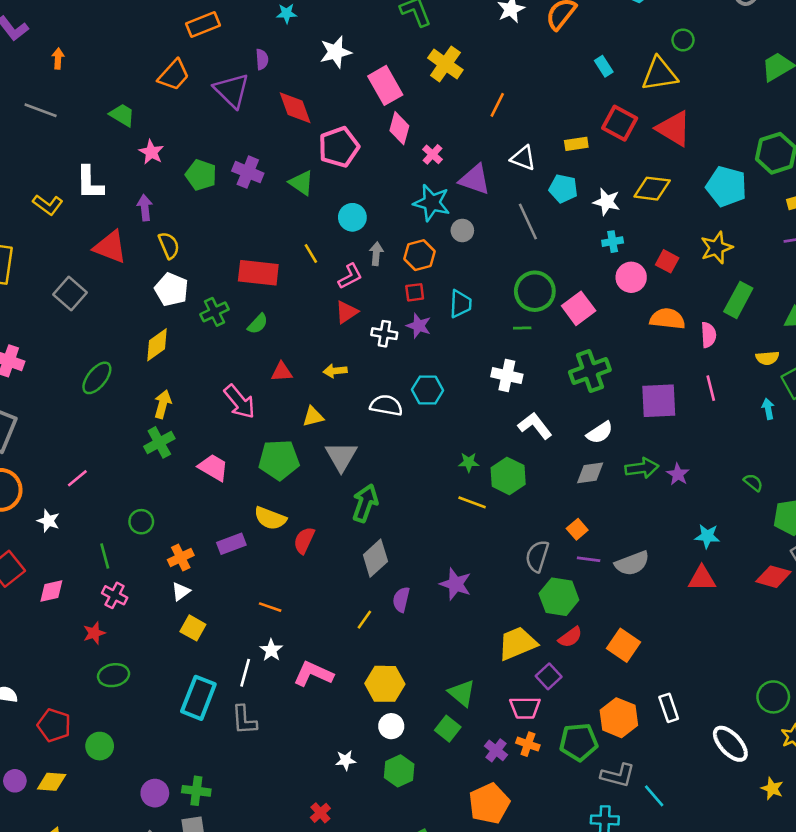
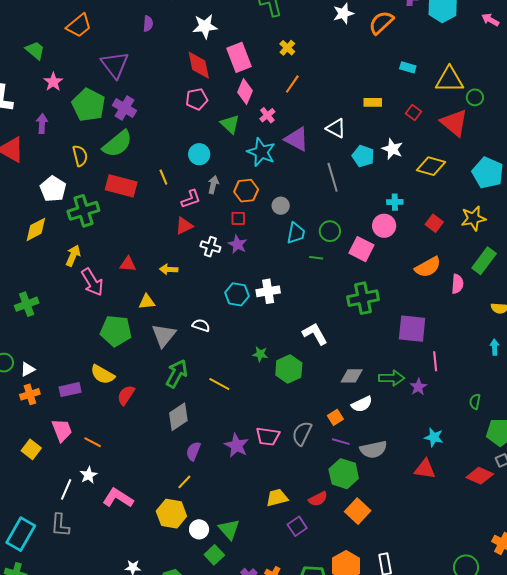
green circle: (683, 40) -> (475, 97), moved
yellow cross: (445, 64) -> (287, 48), size x0.6
cyan rectangle: (604, 66) -> (408, 67), turned -49
purple triangle: (232, 90) -> (115, 65), moved
orange line: (497, 105) -> (292, 84), moved
red diamond: (295, 108) -> (199, 65), moved
red square: (620, 123) -> (413, 113), size x0.6
yellow rectangle: (576, 144) -> (373, 102), moved
pink pentagon: (339, 147) -> (197, 99), size x0.7
green pentagon: (201, 175) -> (89, 105), size x1.4
green triangle: (301, 183) -> (230, 124), moved
white star: (607, 202) -> (392, 149), moved
gray circle: (462, 230) -> (281, 206), moved
yellow semicircle: (169, 245) -> (80, 156), moved
pink circle: (631, 277) -> (384, 226), moved
green circle: (535, 291) -> (330, 231), size x0.7
cyan trapezoid: (461, 304) -> (296, 233), moved
pink square: (579, 308) -> (361, 249), turned -35
green cross: (215, 312) -> (83, 211), size x1.4
orange semicircle: (667, 319) -> (428, 267), turned 136
green semicircle: (258, 324) -> (117, 144), moved, size x1.8
white cross: (507, 376) -> (268, 291), moved, turned -30
pink line: (711, 388) -> (435, 361), moved
yellow arrow: (163, 404) -> (73, 256), moved
white semicircle: (386, 405) -> (201, 325), moved, size x0.7
white semicircle: (600, 433) -> (362, 404), moved
pink trapezoid: (213, 467) -> (62, 430), moved, turned 30
green semicircle: (753, 482) -> (475, 402), turned -126
yellow line: (472, 502) -> (219, 384), moved
white triangle: (181, 591) -> (28, 369), moved
green hexagon: (559, 597) -> (344, 474), moved
yellow line: (364, 620) -> (184, 482), moved
yellow trapezoid: (517, 643) -> (277, 498), size x0.7
cyan rectangle: (198, 698) -> (21, 534), moved
pink trapezoid: (525, 708) -> (268, 436), moved
white circle: (391, 726) -> (199, 529), moved

